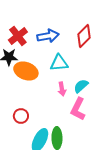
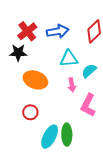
orange ellipse: (26, 71) -> (35, 80), moved
cyan semicircle: (81, 86) -> (89, 71), moved

